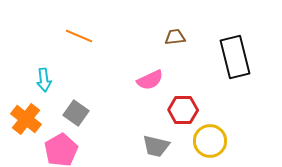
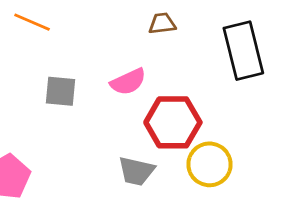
red hexagon: (183, 110) -> (173, 122), size x1.4
gray square: (76, 113) -> (60, 91), moved, turned -30

